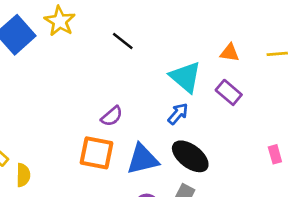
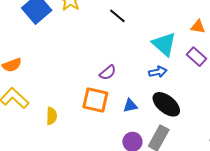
blue arrow: (178, 114) -> (158, 72), turned 36
blue triangle: (143, 159) -> (130, 106), size x0.6
yellow semicircle: (23, 175) -> (52, 116), moved

